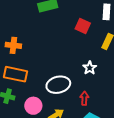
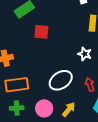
red square: (83, 26) -> (41, 32), moved

